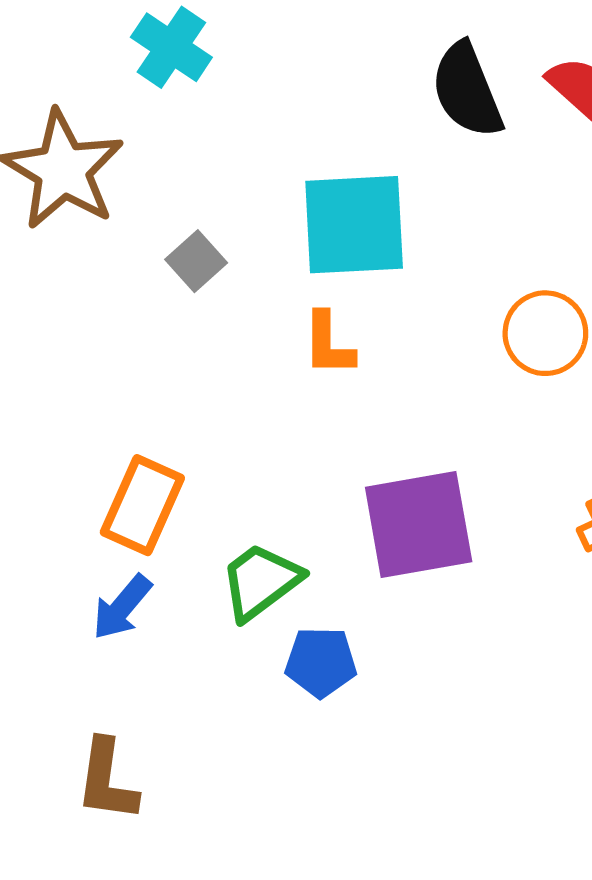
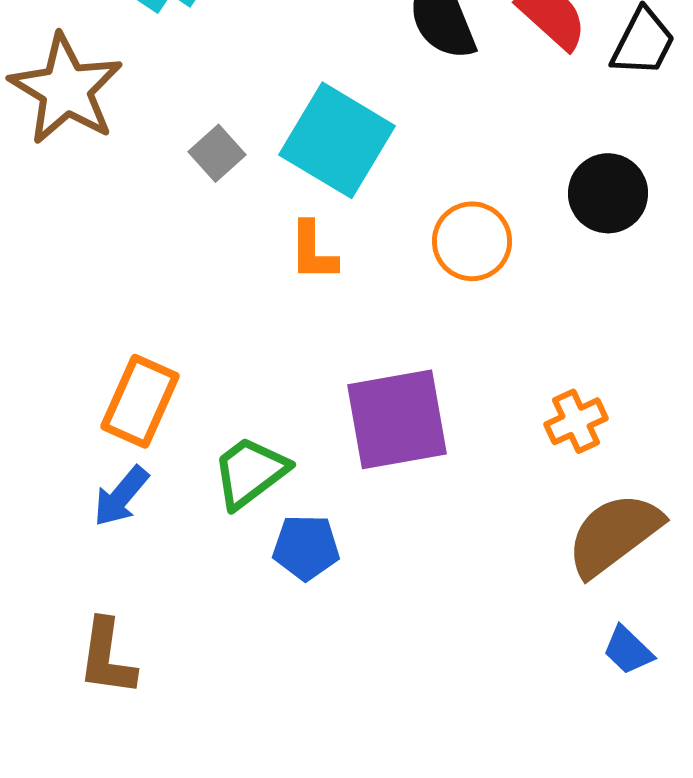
cyan square: (354, 225) -> (337, 140), turned 34
gray square: (196, 261) -> (217, 153), moved
orange circle: (545, 333) -> (472, 241), moved

